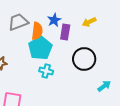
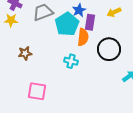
orange semicircle: (37, 31) -> (83, 37), moved
cyan pentagon: (40, 48) -> (67, 24), moved

